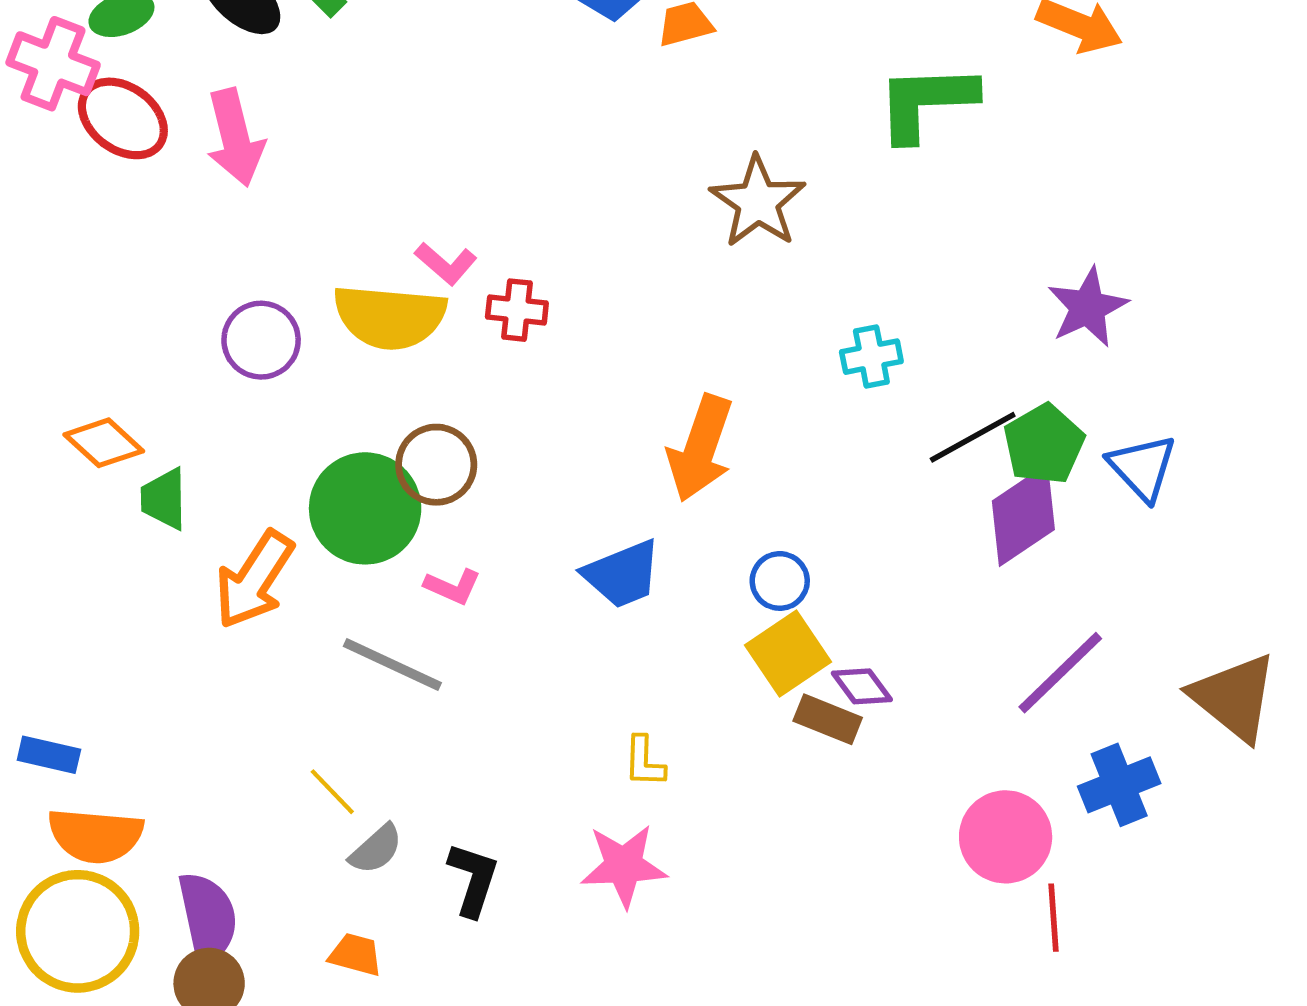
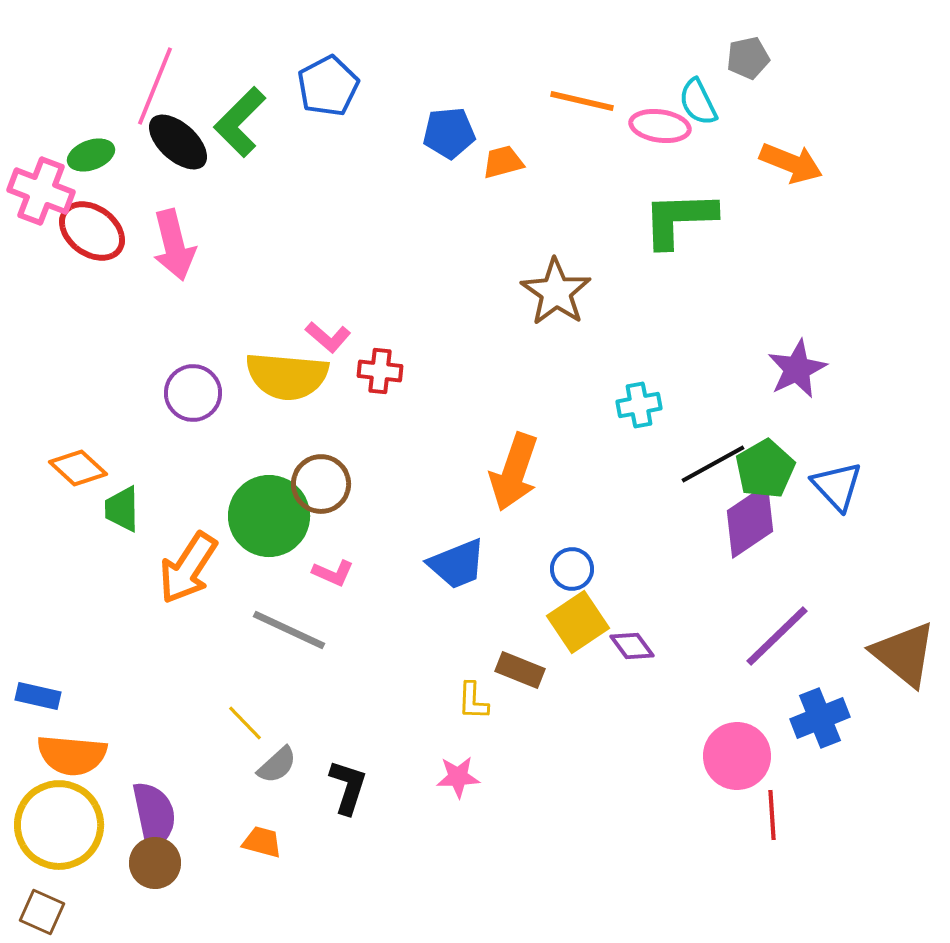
brown rectangle: (828, 719) -> (520, 670), moved
pink star: (624, 866) -> (458, 777), size x0.7

